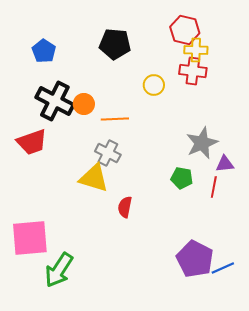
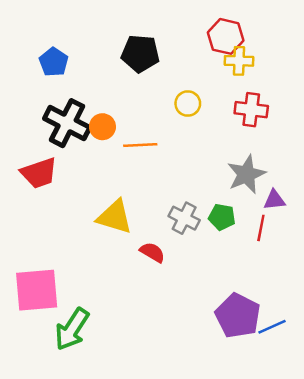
red cross: (193, 71) -> (251, 110), moved
gray cross: (108, 153) -> (184, 218), moved
red semicircle: (125, 207) -> (152, 252), turned 110

